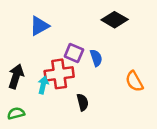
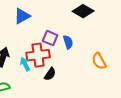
cyan arrow: (43, 85) -> (25, 64), turned -40
black semicircle: (83, 102) -> (50, 74), moved, turned 48

